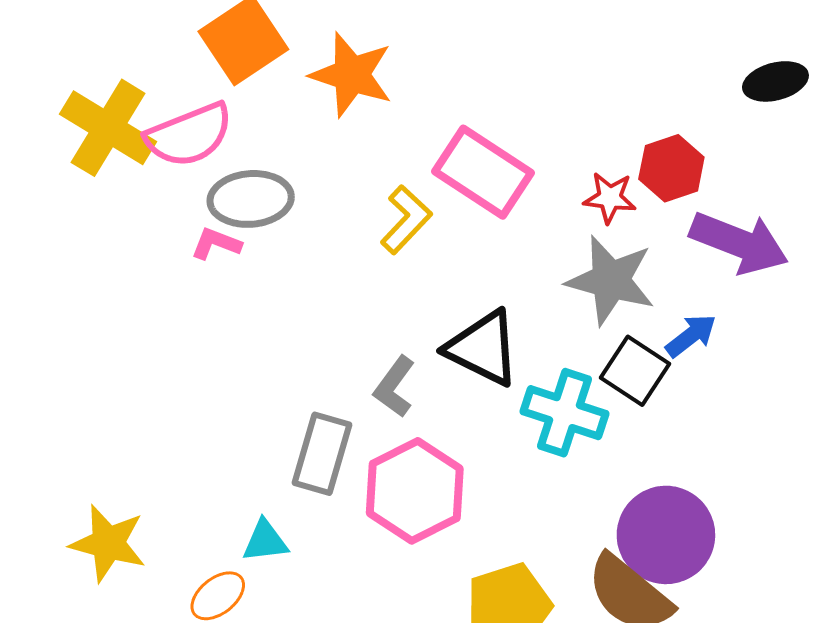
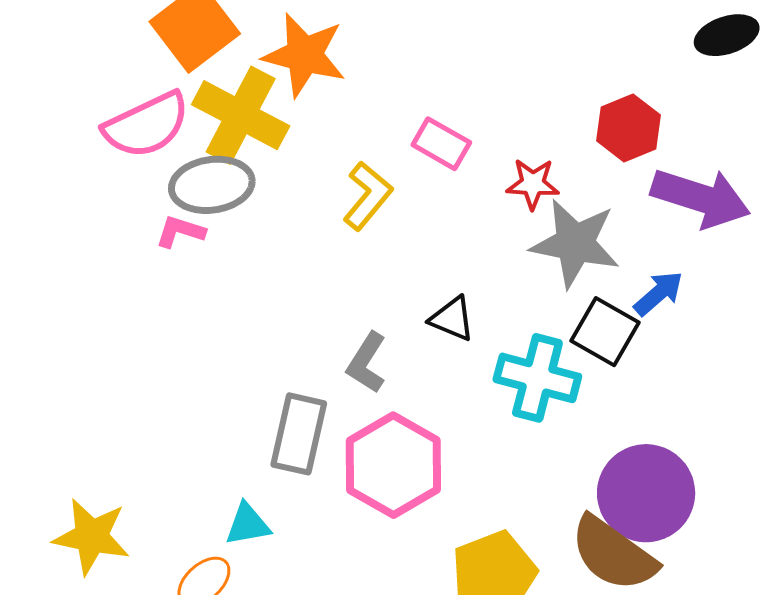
yellow cross: (108, 128) -> (241, 115), moved
pink rectangle: (483, 172) -> (441, 144), size x0.6
red star: (610, 198) -> (533, 184), moved
black triangle: (483, 348) -> (452, 319), size x0.6

